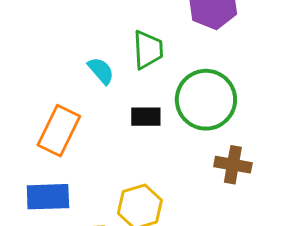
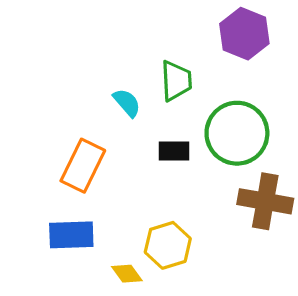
brown cross: (233, 165) -> (265, 201), size x1.4

